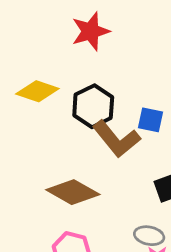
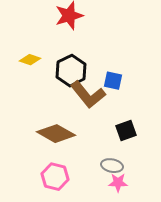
yellow diamond: (37, 91) -> (30, 60), size x0.7

